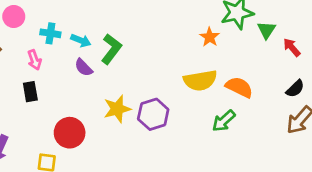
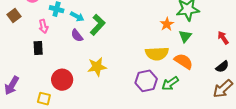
green triangle: (267, 30) -> (185, 36), moved
purple hexagon: (153, 114) -> (146, 81), moved

